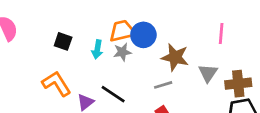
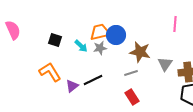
pink line: (221, 34) -> (175, 24), moved
cyan arrow: (97, 49) -> (81, 46), turned -56
black line: (113, 94) -> (93, 80), turned -60

